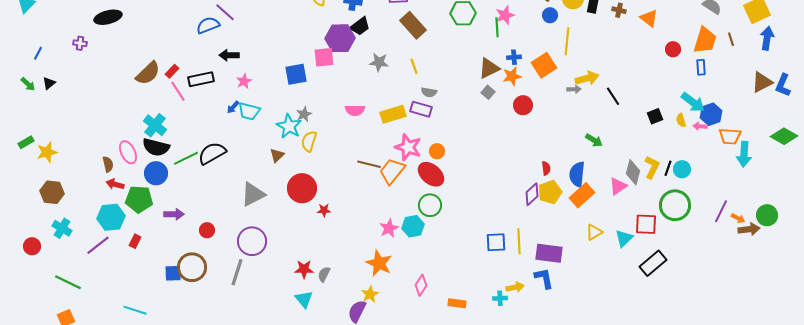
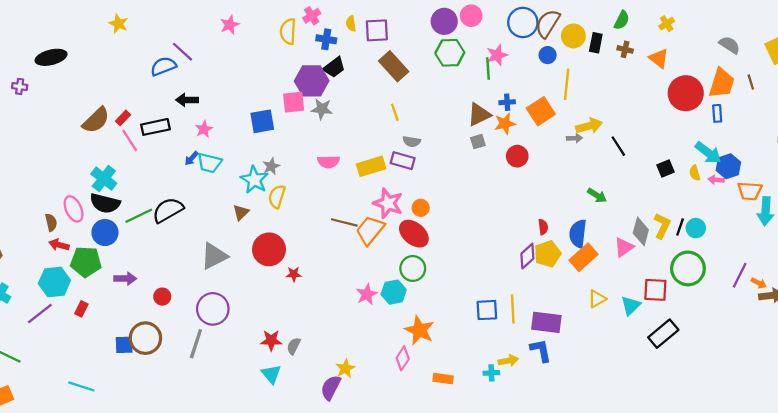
red circle: (673, 49) -> (686, 93), size x2.0
gray star: (379, 62) -> (322, 109), moved
gray square: (488, 92) -> (478, 142), turned 32
orange star: (379, 263) -> (419, 330), moved

